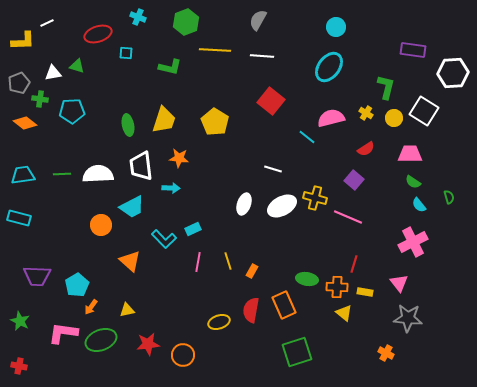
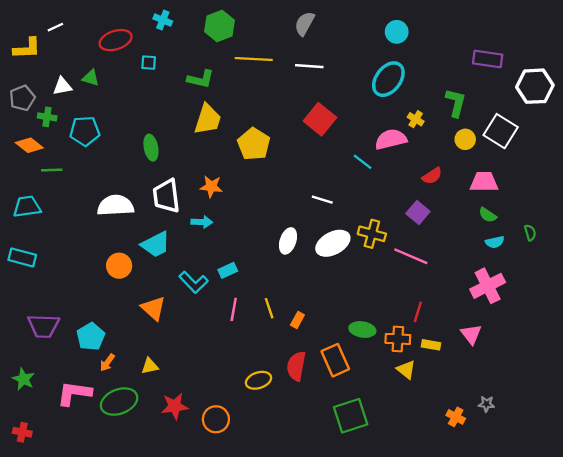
yellow cross: (366, 113) -> (416, 119), moved
yellow trapezoid: (164, 120) -> (208, 119), moved
green line: (62, 174) -> (52, 170), moved
cyan semicircle: (419, 205) -> (495, 242), turned -63
gray star: (408, 318) -> (486, 404), moved, size x0.5

